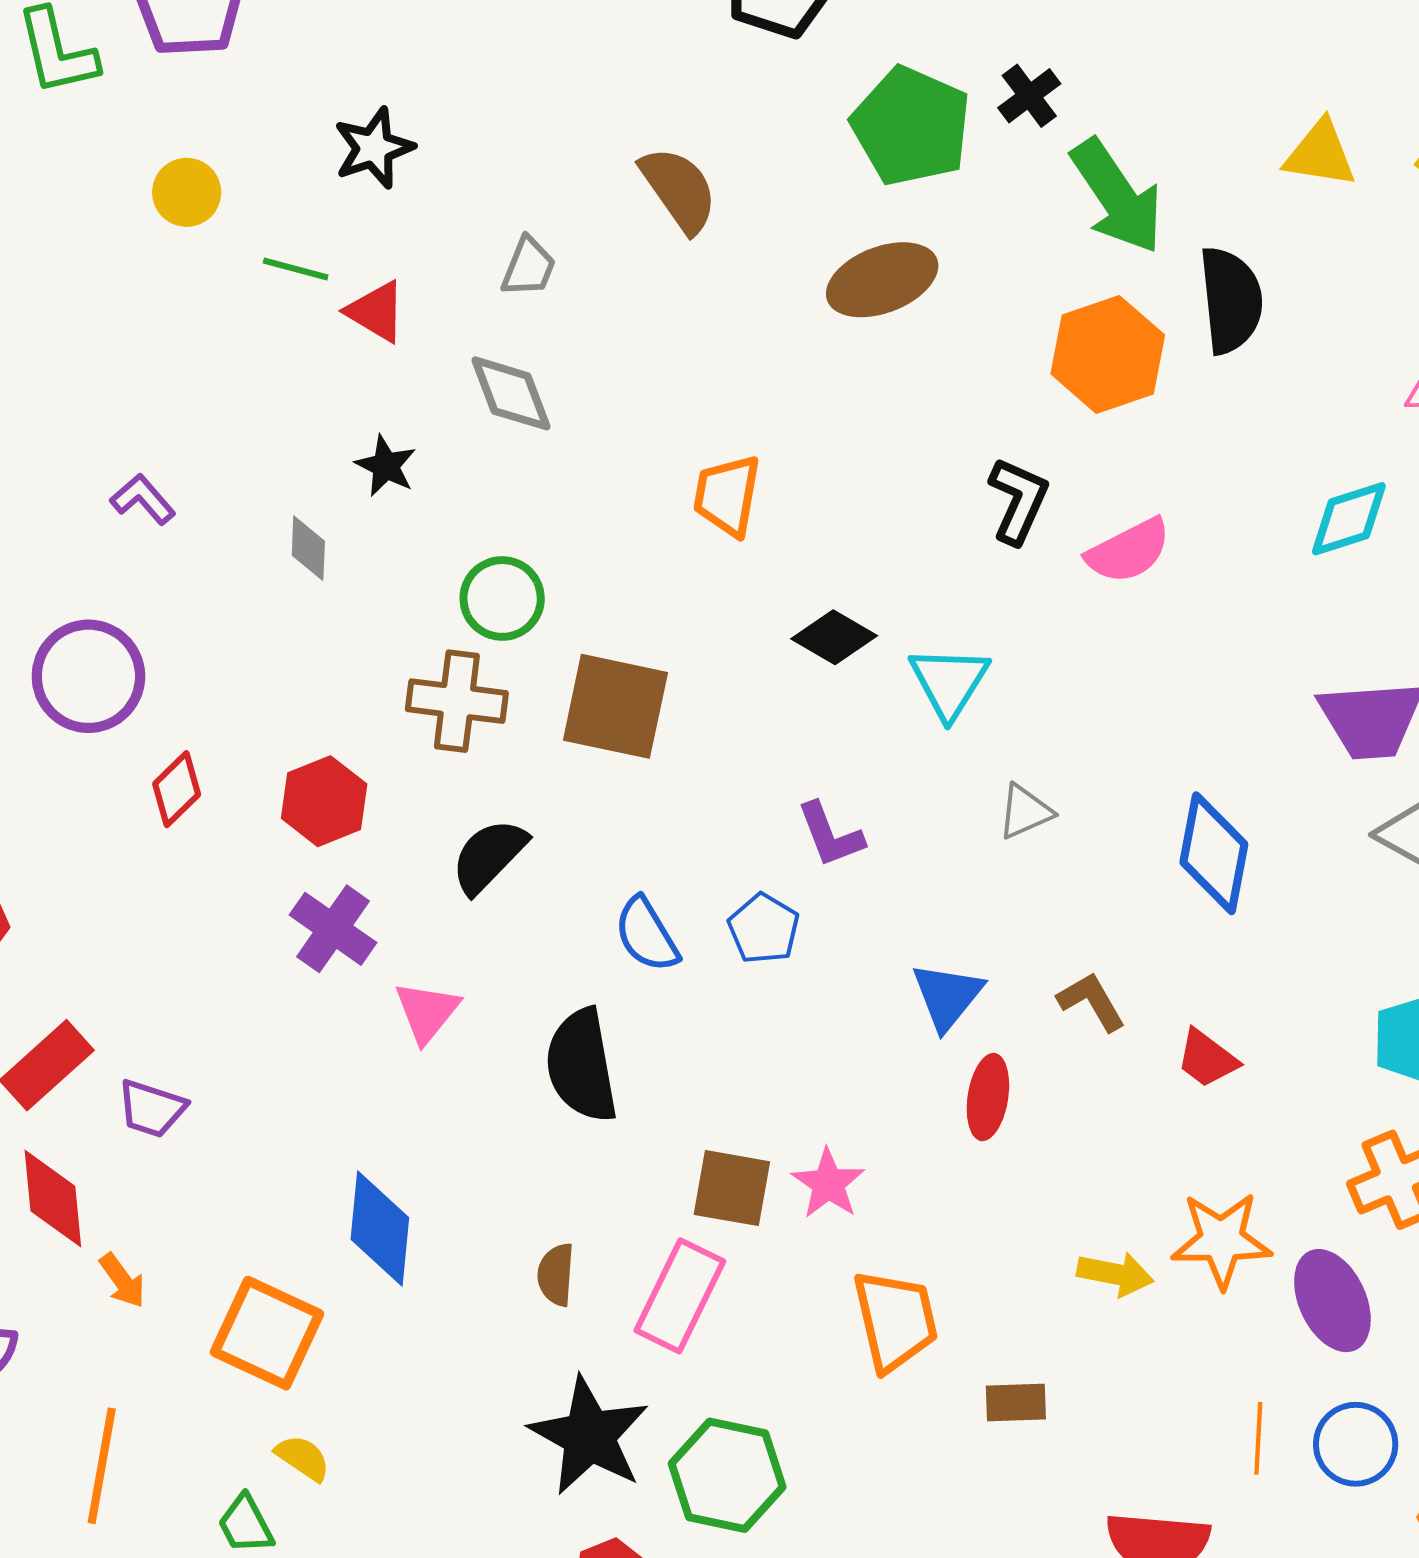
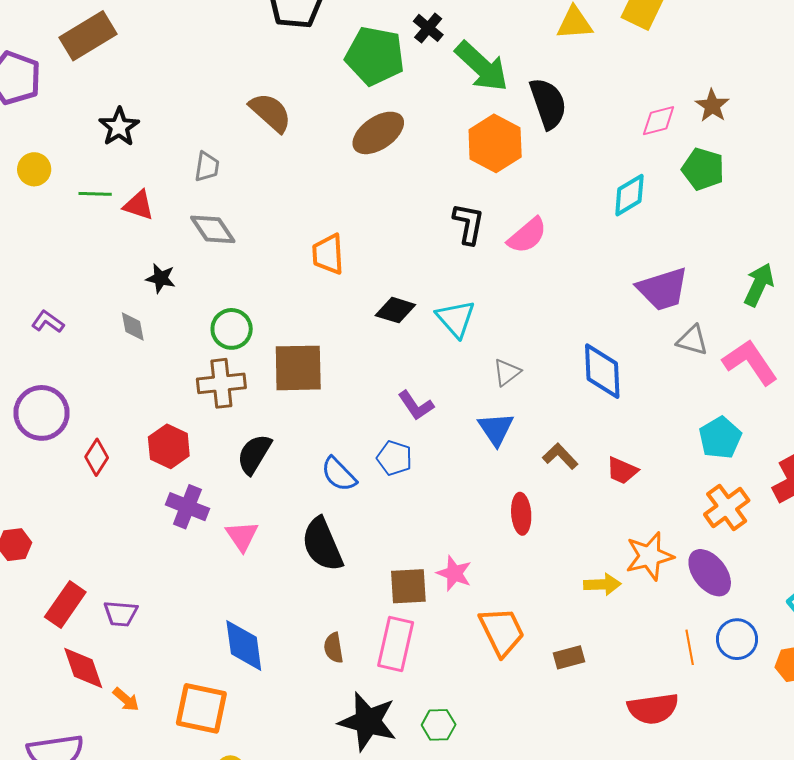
blue triangle: (947, 996) -> (496, 429), moved
green hexagon: (727, 1475) -> (439, 725), size x0.6

